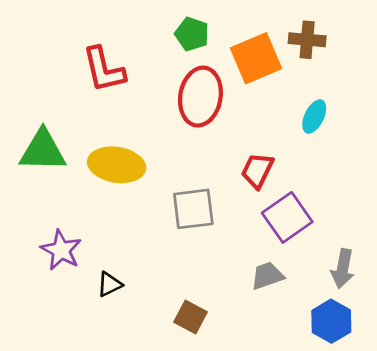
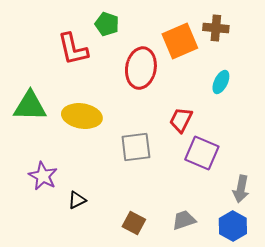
green pentagon: (192, 34) -> (107, 24), moved
purple square: (287, 217) -> (202, 153), turned -32
gray trapezoid: (267, 276) -> (184, 220), moved

